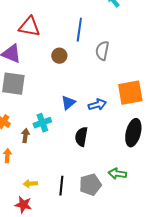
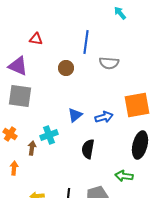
red triangle: (29, 27) -> (36, 39), size x0.6
gray semicircle: (102, 51) -> (109, 63), turned -96
green arrow: (117, 174) -> (124, 176), moved

